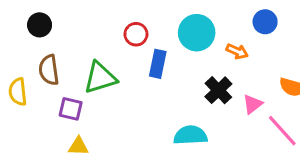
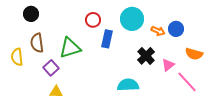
blue circle: (265, 22) -> (176, 29), moved
purple square: (71, 109) -> (51, 68), turned 35

